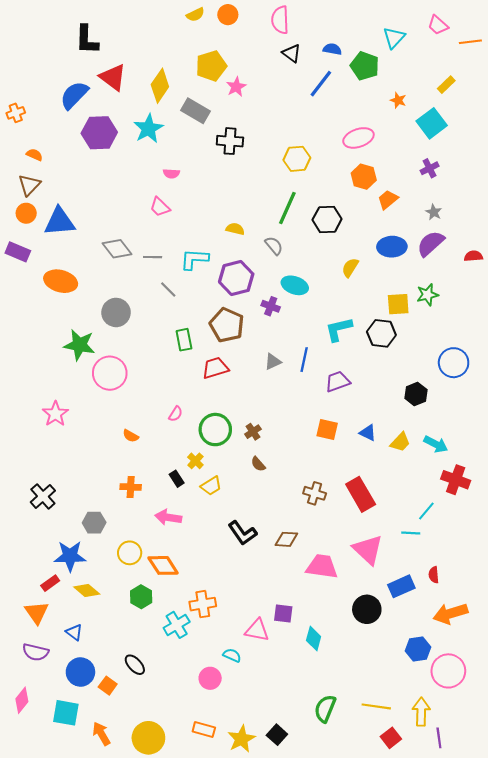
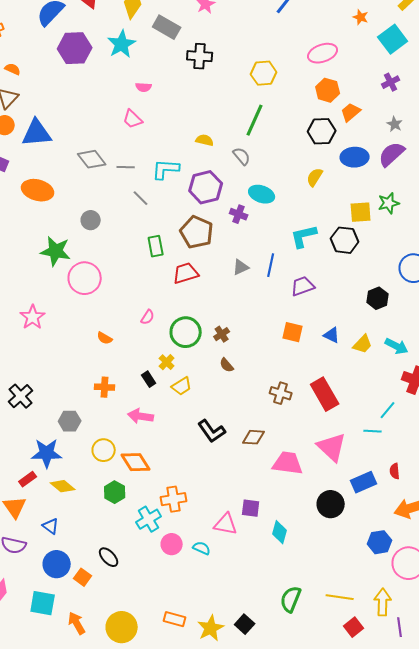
black hexagon: (327, 219) -> (322, 131), moved
gray circle: (116, 312) -> (91, 220), size x0.7
pink circle: (210, 678) -> (172, 544), moved

